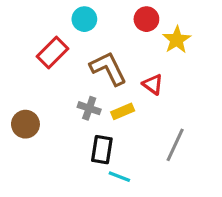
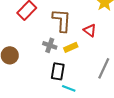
brown L-shape: (108, 68) -> (62, 20), turned 30

